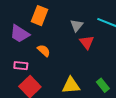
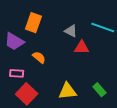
gray triangle: (77, 25) -> (71, 31), turned -40
red triangle: (87, 42) -> (82, 47), turned -49

